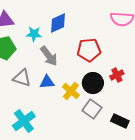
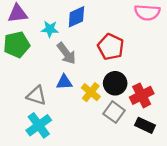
red pentagon: (89, 50) -> (111, 47), turned 30
red cross: (117, 75) -> (142, 95), moved, size x1.5
gray triangle: (22, 78) -> (37, 95), moved

